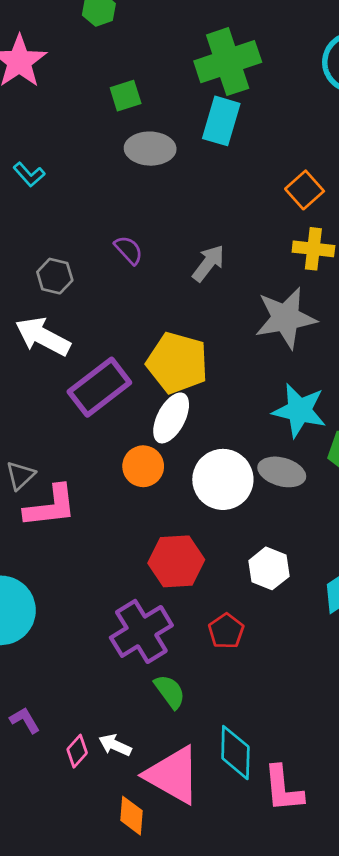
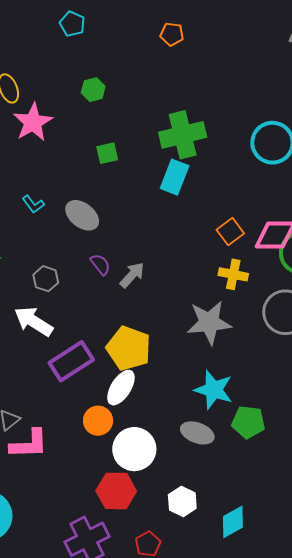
gray ellipse: (150, 149) -> (82, 215), moved, turned 32
gray arrow: (208, 263) -> (132, 275), moved
white circle: (223, 479) -> (134, 449), moved

